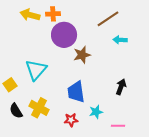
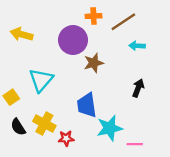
orange cross: (53, 14) -> (94, 16), moved
yellow arrow: (30, 15) -> (22, 34), moved
black arrow: (121, 87) -> (138, 88), moved
cyan star: (96, 112) -> (110, 128), size x1.6
red star: (71, 120) -> (66, 138), moved

